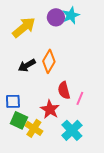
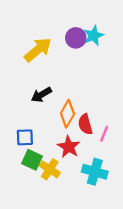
orange diamond: (49, 61) -> (67, 114), moved
cyan cross: (72, 130) -> (95, 172), turned -30

